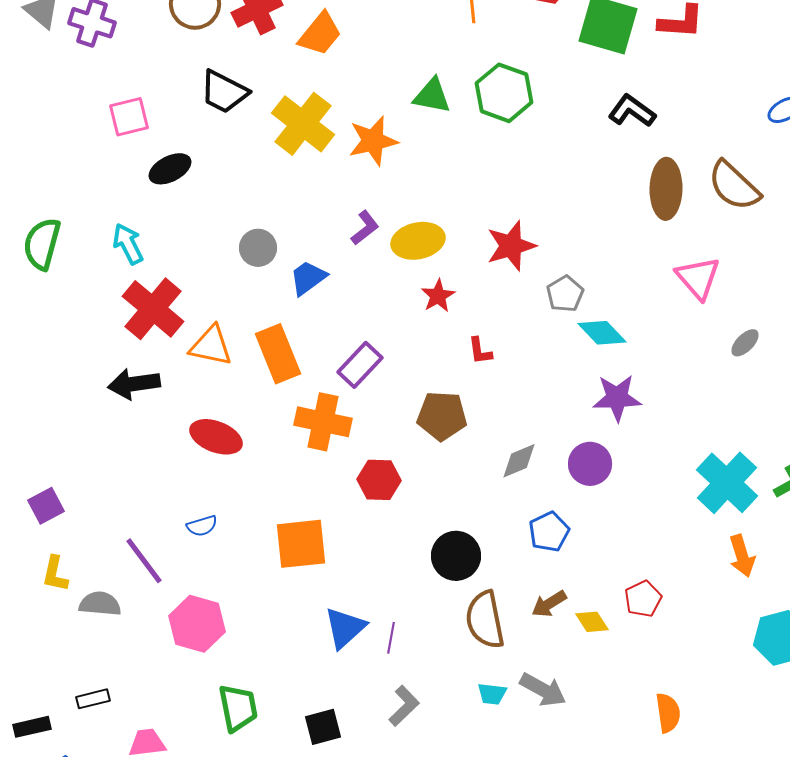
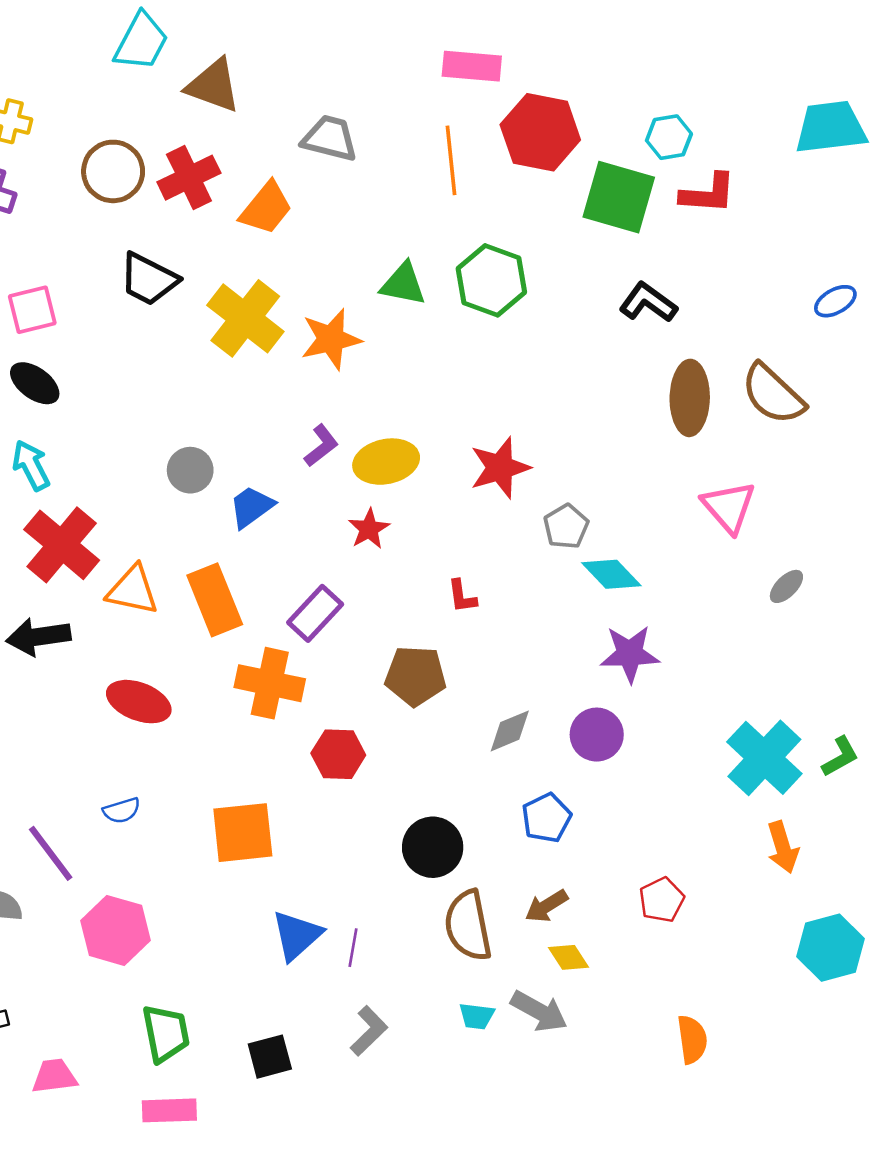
black ellipse: (170, 169) -> (35, 383), moved, turned 63
red star: (438, 296) -> (369, 529), moved
yellow diamond: (592, 622) -> (569, 957), moved

